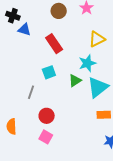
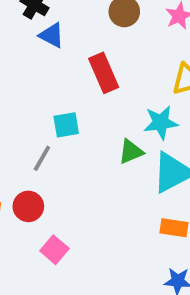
cyan square: (49, 72) -> (66, 125), moved
red circle: (47, 116) -> (28, 206), moved

